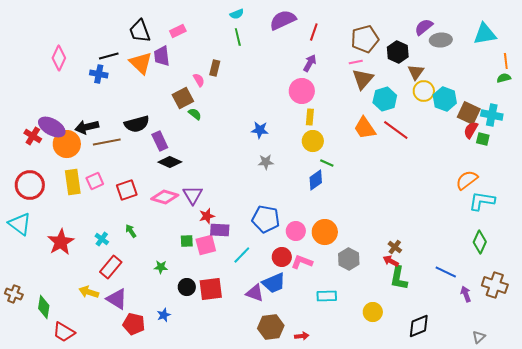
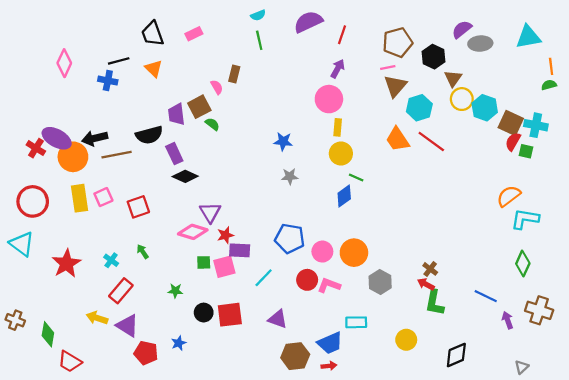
purple trapezoid: (162, 56) -> (176, 114), moved
orange triangle: (141, 63) -> (154, 69), size x0.7
pink diamond: (165, 197) -> (193, 232), moved
blue trapezoid: (274, 283) -> (330, 343), moved

